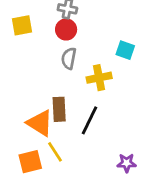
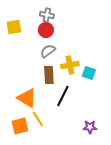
cyan square: (125, 50) -> (89, 73), moved
gray semicircle: (69, 58) -> (48, 51), turned 42
brown rectangle: (59, 109) -> (49, 75), moved

